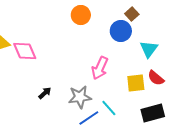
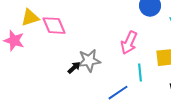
gray star: (80, 97) -> (89, 61), moved
cyan line: (109, 108) -> (140, 73), moved, turned 36

